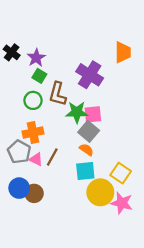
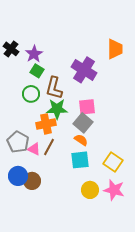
green star: (77, 112) -> (57, 109), moved
orange cross: (33, 132) -> (46, 124), moved
yellow circle: (100, 192) -> (90, 190), moved, size x0.7

